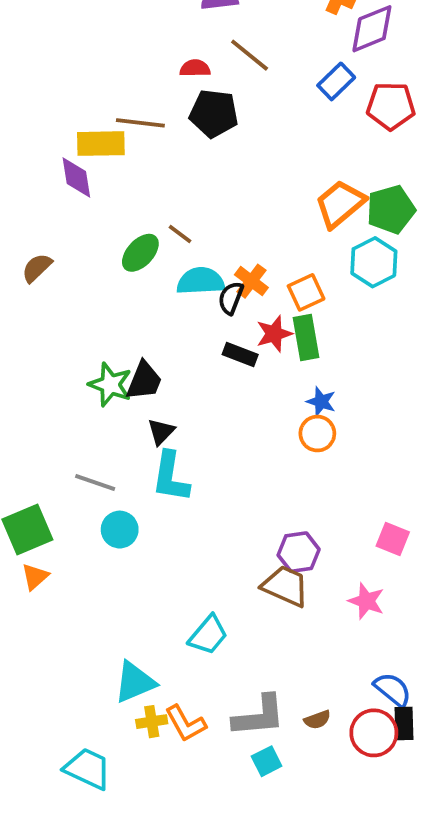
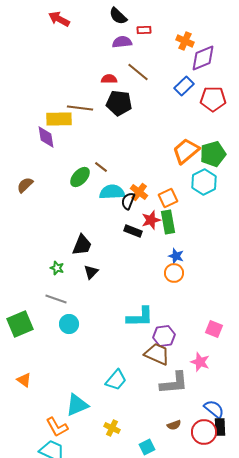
green star: (110, 385) -> (57, 268), moved, size x0.6
cyan L-shape: (171, 477) -> (140, 317), moved, turned -100
orange triangle: (35, 577) -> (24, 380), moved, turned -42
gray L-shape: (259, 716) -> (174, 383), moved
yellow cross: (152, 722) -> (112, 428), moved, turned 35
orange L-shape: (186, 723) -> (57, 427), moved

